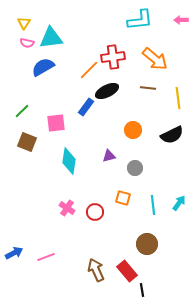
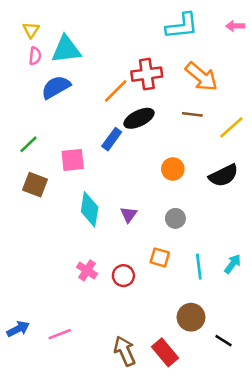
pink semicircle: (27, 43) -> (35, 56), turned -96
yellow line: (178, 98) -> (231, 127), turned 55
purple triangle: (109, 156) -> (129, 215), moved, turned -40
black line: (142, 290) -> (224, 341), moved, turned -48

